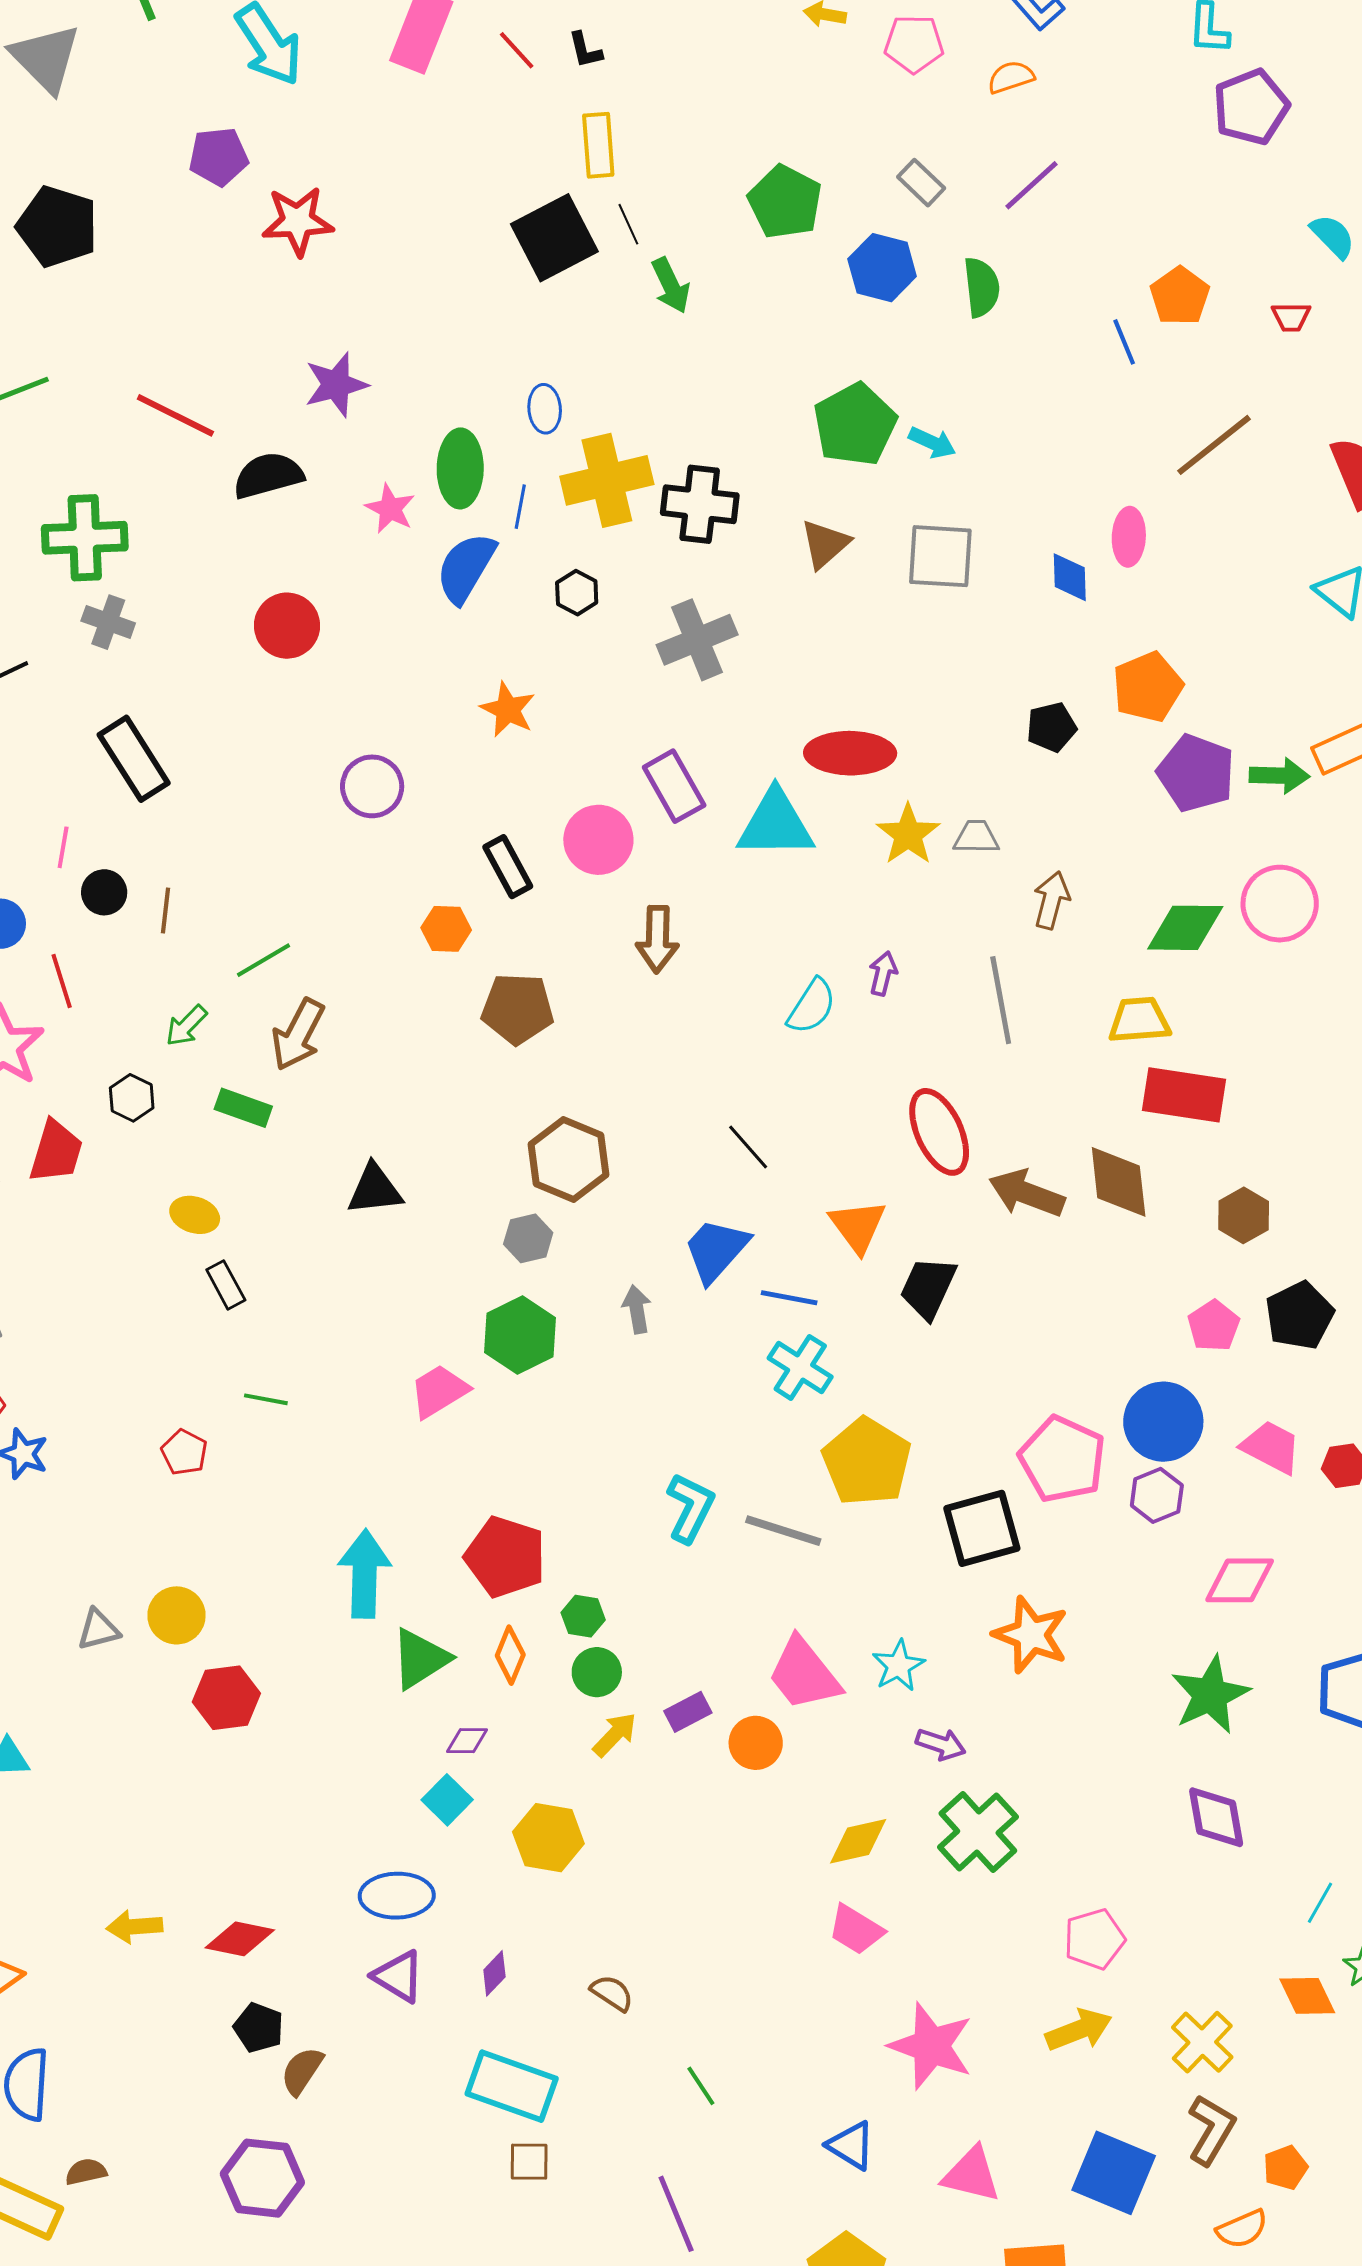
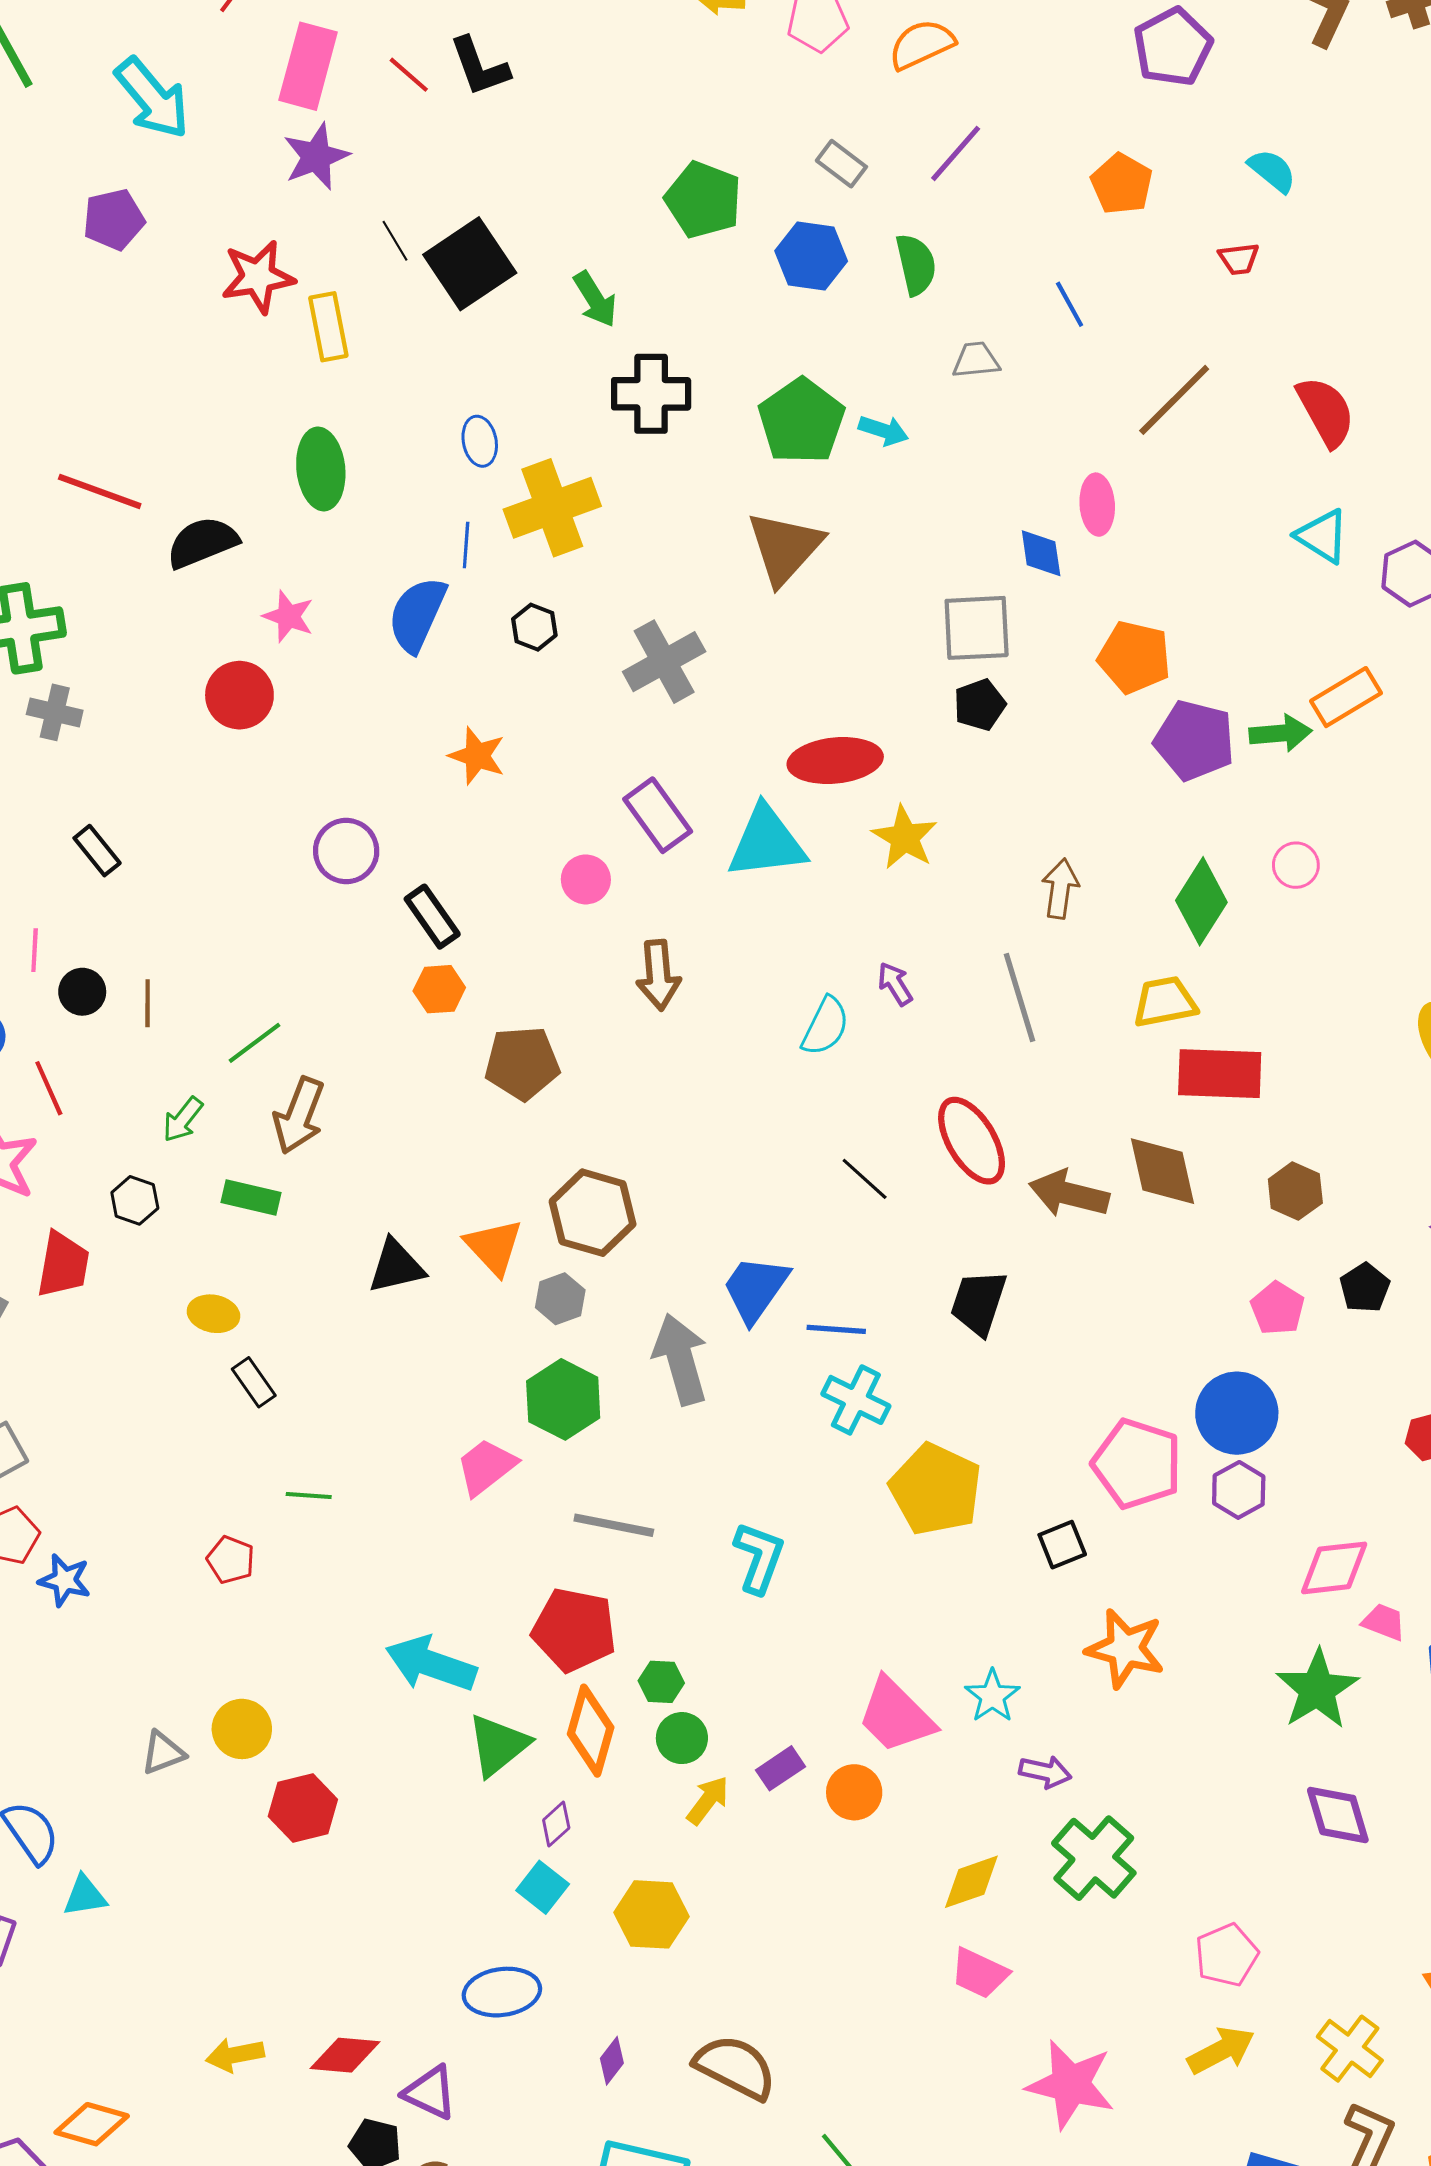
black L-shape: (585, 50) -> (479, 67), size x1.6
orange semicircle: (1011, 77) -> (922, 44), size x1.4
yellow rectangle: (598, 145) -> (328, 327), moved
red star: (298, 221) -> (258, 277), moved
black line: (628, 224) -> (395, 241), moved
orange pentagon: (1180, 296) -> (1122, 184), moved
purple star: (336, 385) -> (316, 157), moved
green ellipse: (460, 468) -> (321, 469), moved
black cross: (700, 504) -> (651, 394), moved
pink star: (390, 509) -> (288, 616), moved
brown triangle: (825, 544) -> (785, 548), size x1.5
gray square: (940, 556) -> (977, 628), moved
orange pentagon: (1148, 687) -> (1134, 657), turned -30
black pentagon: (1051, 727) -> (980, 705), moved
black rectangle: (134, 759) -> (97, 851), size x0.6
gray trapezoid: (976, 837) -> (976, 360), moved
pink circle: (598, 840) -> (586, 879), size x0.7
black rectangle: (508, 867) -> (432, 917), moved
pink circle: (1280, 904) -> (1296, 865), size x0.6
green diamond: (1185, 928) -> (1201, 901), turned -52
purple arrow: (883, 973) -> (895, 984), turned -39
black line: (748, 1147) -> (865, 1179), moved
orange triangle: (858, 1226) -> (494, 1247), moved
gray arrow: (637, 1309) -> (681, 1359), size x1.8
black pentagon: (1299, 1316) -> (1365, 1288), size x0.7
pink trapezoid: (1271, 1447) -> (1384, 1622), moved, size x0.7
black square: (982, 1528) -> (1062, 1545), size x0.6
gray line: (783, 1531) -> (614, 1525), moved
cyan arrow: (365, 1574) -> (431, 1664), turned -66
orange diamond: (510, 1655) -> (591, 1731), size x1.5
purple diamond: (467, 1741) -> (556, 1824), turned -36
purple triangle: (398, 1976) -> (430, 2093), moved
brown semicircle: (612, 1993) -> (735, 2067), size x1.8

